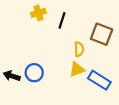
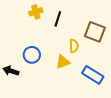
yellow triangle: (77, 69) -> (63, 62), moved
blue circle: (34, 73) -> (32, 55), moved

